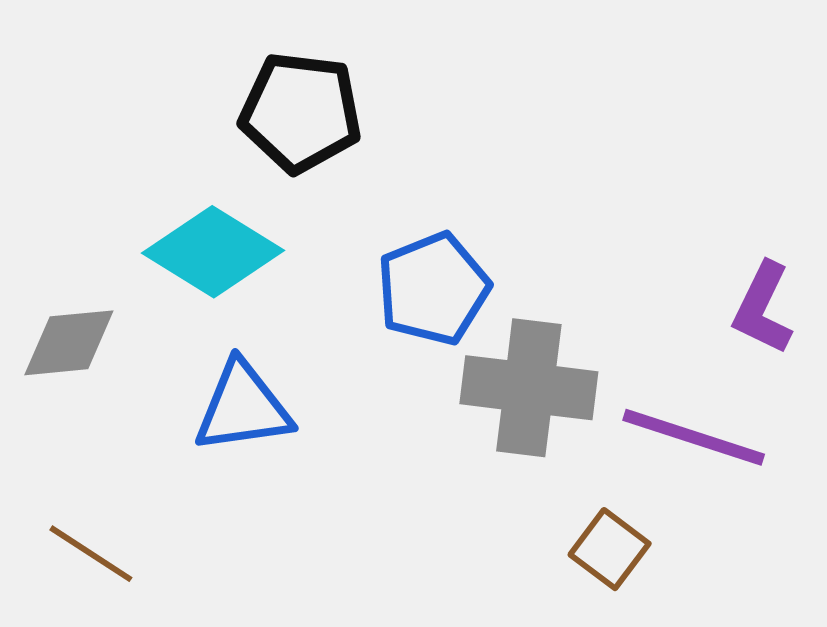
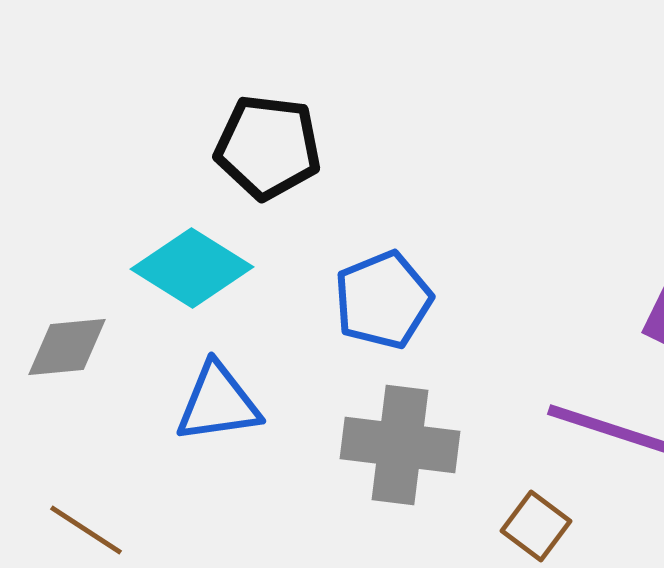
gray cross: (529, 388) -> (400, 445), moved

